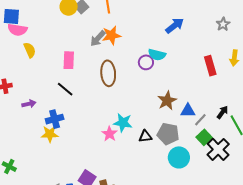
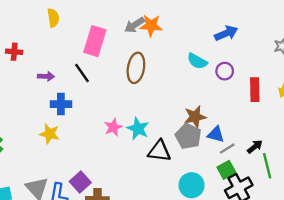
pink rectangle: (69, 60) -> (95, 41), size x1.4
purple circle: (146, 62) -> (225, 71), moved
purple arrow: (29, 104) -> (46, 76), moved
yellow star: (50, 134) -> (50, 134), moved
pink star: (109, 134) -> (113, 127), moved
gray pentagon: (168, 134) -> (188, 136), moved
black triangle: (145, 136) -> (159, 151), size x1.5

